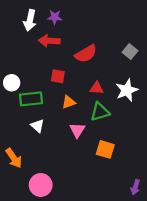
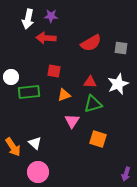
gray square: (130, 52) -> (121, 48), turned -32
red semicircle: (86, 54) -> (91, 43), moved
white triangle: (37, 126) -> (35, 143), moved

